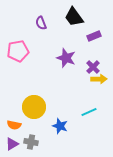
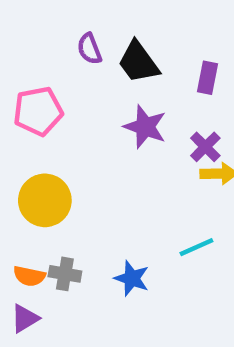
black trapezoid: (74, 17) -> (138, 62), moved
purple rectangle: (94, 36) -> (208, 78), turned -56
yellow circle: (34, 107) -> (45, 200), moved
gray cross: (31, 142) -> (65, 274), moved

